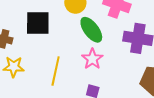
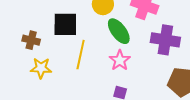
yellow line: (56, 71) -> (81, 55), moved

